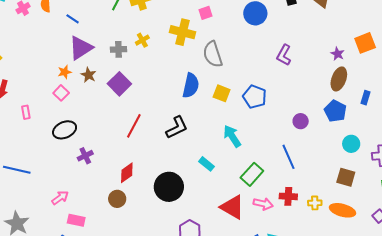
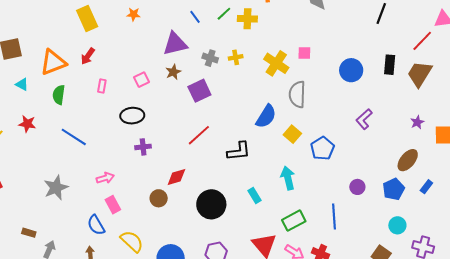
blue line: (73, 19) -> (195, 17), moved
purple star: (338, 54) -> (417, 122), moved
orange star: (65, 72) -> (134, 14), moved
pink rectangle: (76, 220) -> (113, 205), turned 30

